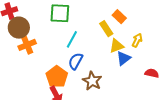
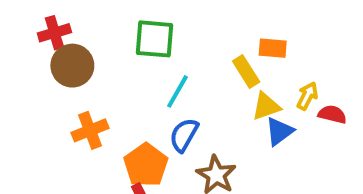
orange rectangle: (119, 17) -> (273, 48), turned -40
orange cross: (27, 45) -> (90, 130), moved
red semicircle: (152, 73) -> (332, 114), moved

